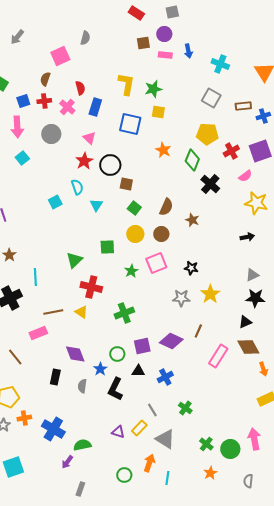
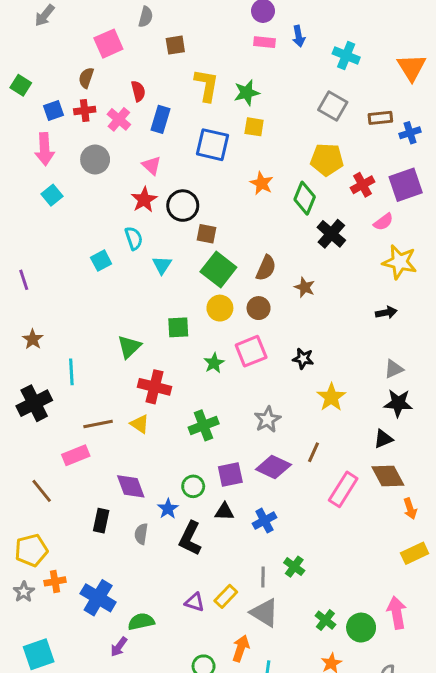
brown square: (143, 43) -> (175, 45), moved
green square: (134, 208) -> (218, 269), size x1.6
gray star: (181, 298) -> (267, 420), moved, turned -30
gray line: (152, 410) -> (263, 577), moved, turned 32

